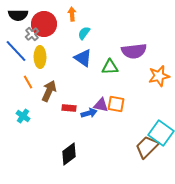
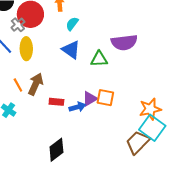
orange star: (159, 76) -> (150, 109), moved
orange line: (28, 82) -> (18, 85), moved
purple triangle: (101, 105) -> (90, 99), turned -42

